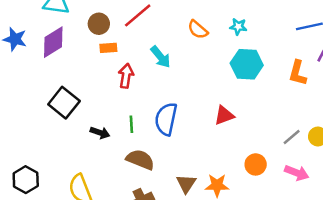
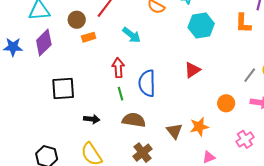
red arrow: (126, 76) -> (118, 68), moved
black square: (64, 103) -> (63, 89), turned -30
black arrow: (100, 133) -> (92, 119), moved

